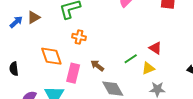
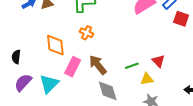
brown arrow: (97, 66) -> (98, 65), size x1.5
black semicircle: (14, 69) -> (16, 57), moved

